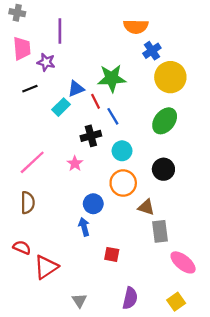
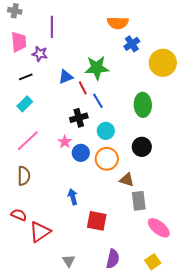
yellow circle: (170, 77) -> (163, 63), moved
cyan rectangle: (61, 107) -> (25, 104), moved
green ellipse: (165, 121) -> (143, 105), turned -40
blue circle: (93, 204) -> (81, 153), moved
red square: (112, 254) -> (97, 221), size x1.5

